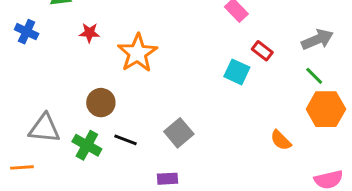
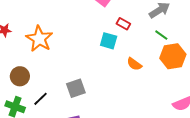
gray square: (179, 133) -> (76, 88), turned 30
black line: (125, 140) -> (41, 99), turned -56
orange semicircle: (281, 140) -> (134, 64), moved

